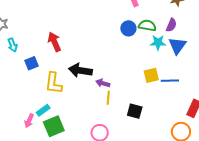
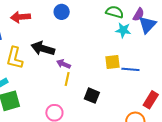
blue circle: (128, 28) -> (62, 12), moved
red arrow: (54, 42) -> (20, 17), turned -78
blue triangle: (177, 46) -> (147, 25), moved

